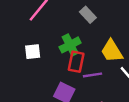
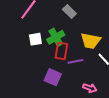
yellow trapezoid: (112, 51) -> (91, 41), turned -45
white square: (33, 52) -> (35, 39), moved

